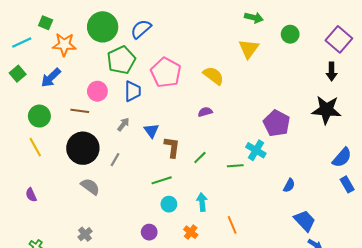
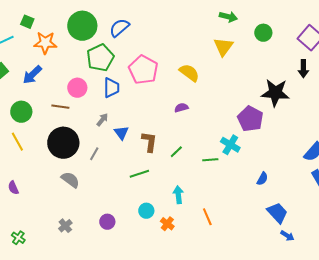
black star: (326, 110) -> (275, 93), moved
blue triangle: (151, 131) -> (121, 133), moved
cyan circle: (169, 204) -> (146, 211), moved
purple circle: (149, 232) -> (107, 222), moved

